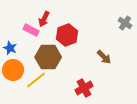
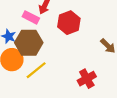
brown hexagon: (48, 57) -> (29, 43), moved

